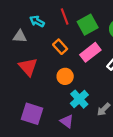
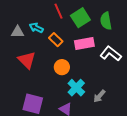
cyan arrow: (37, 21) -> (36, 28), moved
pink rectangle: (90, 52) -> (84, 43), turned 30

